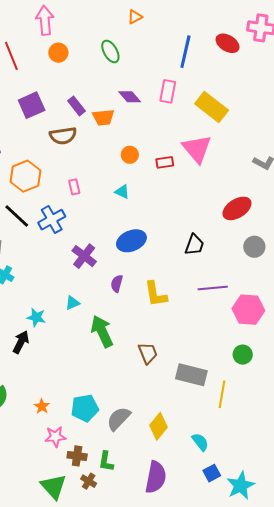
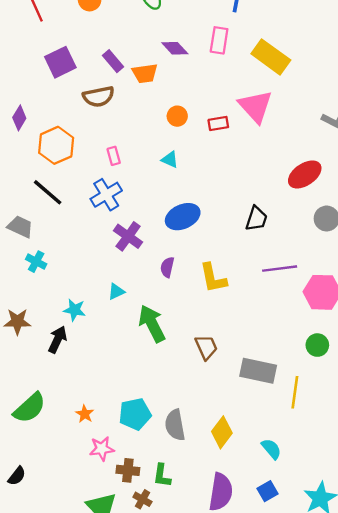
blue cross: (52, 220) -> (106, 195), moved
gray semicircle: (119, 419) -> (175, 425), turned -52
blue square: (212, 473) -> (267, 491), moved

